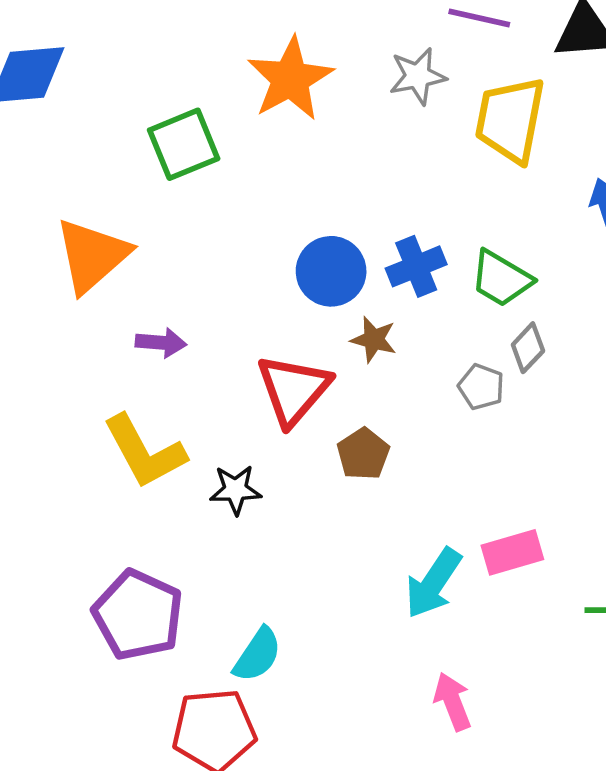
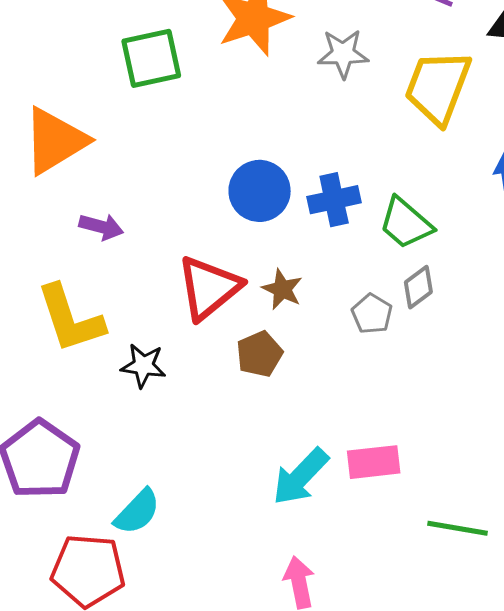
gray star: (418, 76) -> (343, 54), moved
brown star: (374, 339) -> (282, 289), moved

